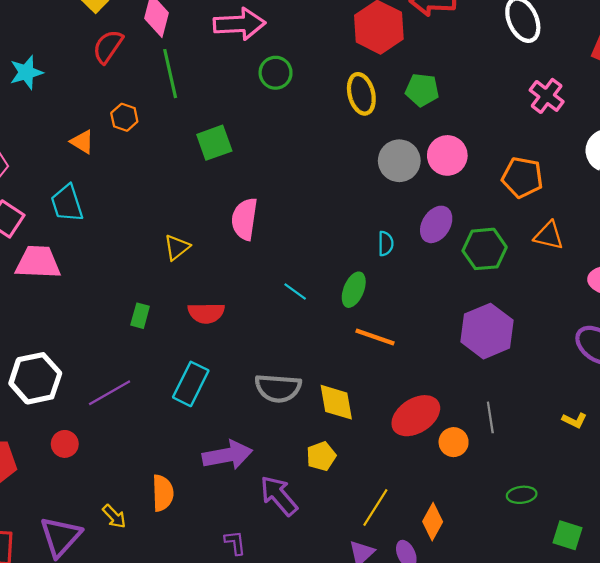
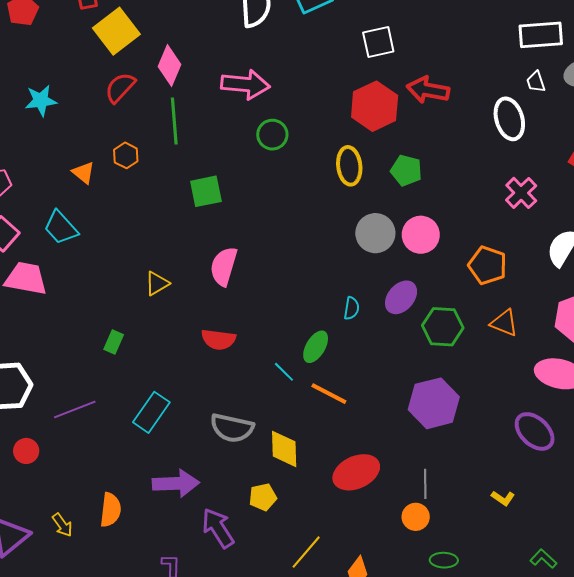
cyan trapezoid: (67, 203) -> (61, 228), turned -33
cyan line: (295, 292) -> (284, 372), moved
red semicircle: (206, 313) -> (218, 339), moved
orange circle: (454, 442) -> (416, 517), moved

